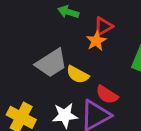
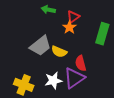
red semicircle: (107, 95) -> (81, 63), turned 49

